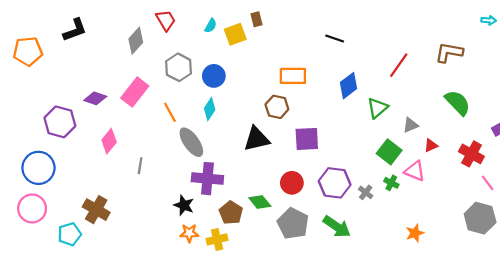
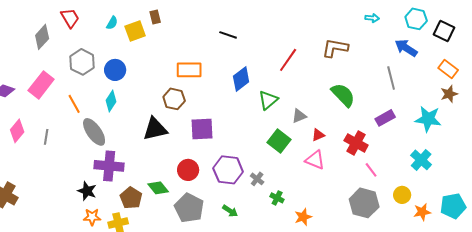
gray line: (140, 166) -> (46, 137), moved
pink triangle: (415, 171) -> (315, 160), moved
green cross: (391, 183) -> (277, 198), moved
green arrow: (337, 227) -> (230, 211), size x0.6

